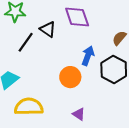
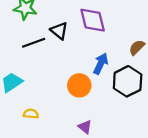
black line: (26, 42) -> (34, 43), turned 30
yellow semicircle: (29, 107) -> (31, 114), size x0.5

